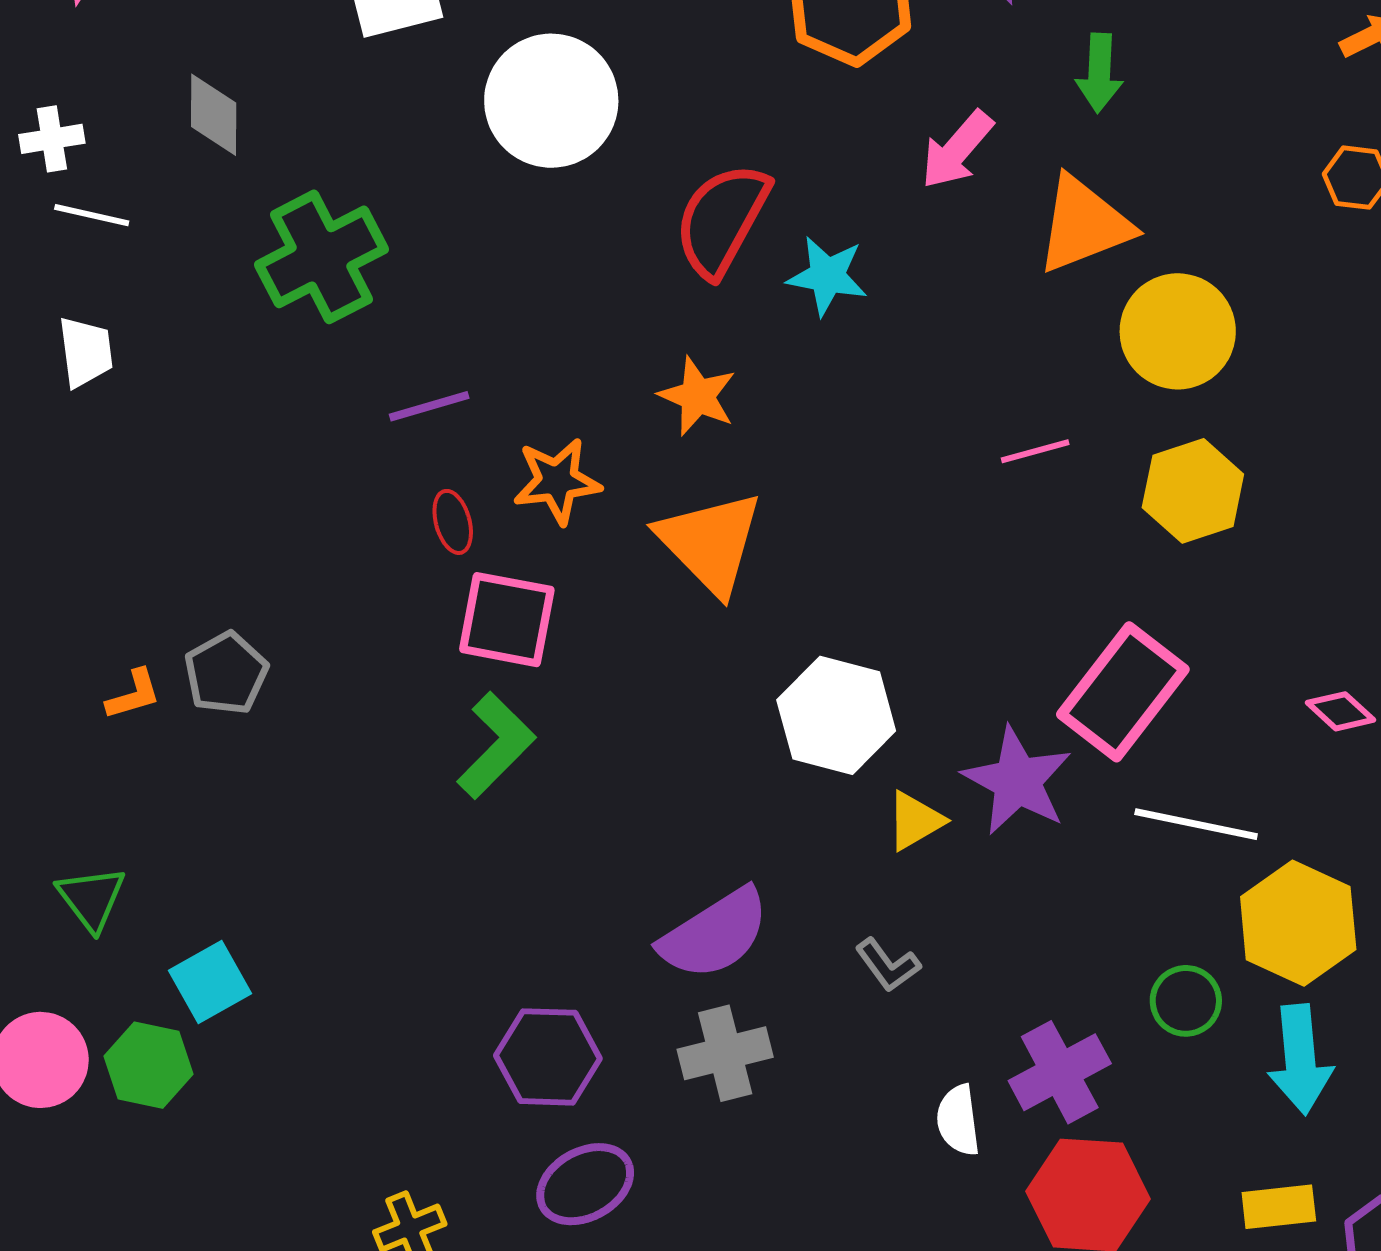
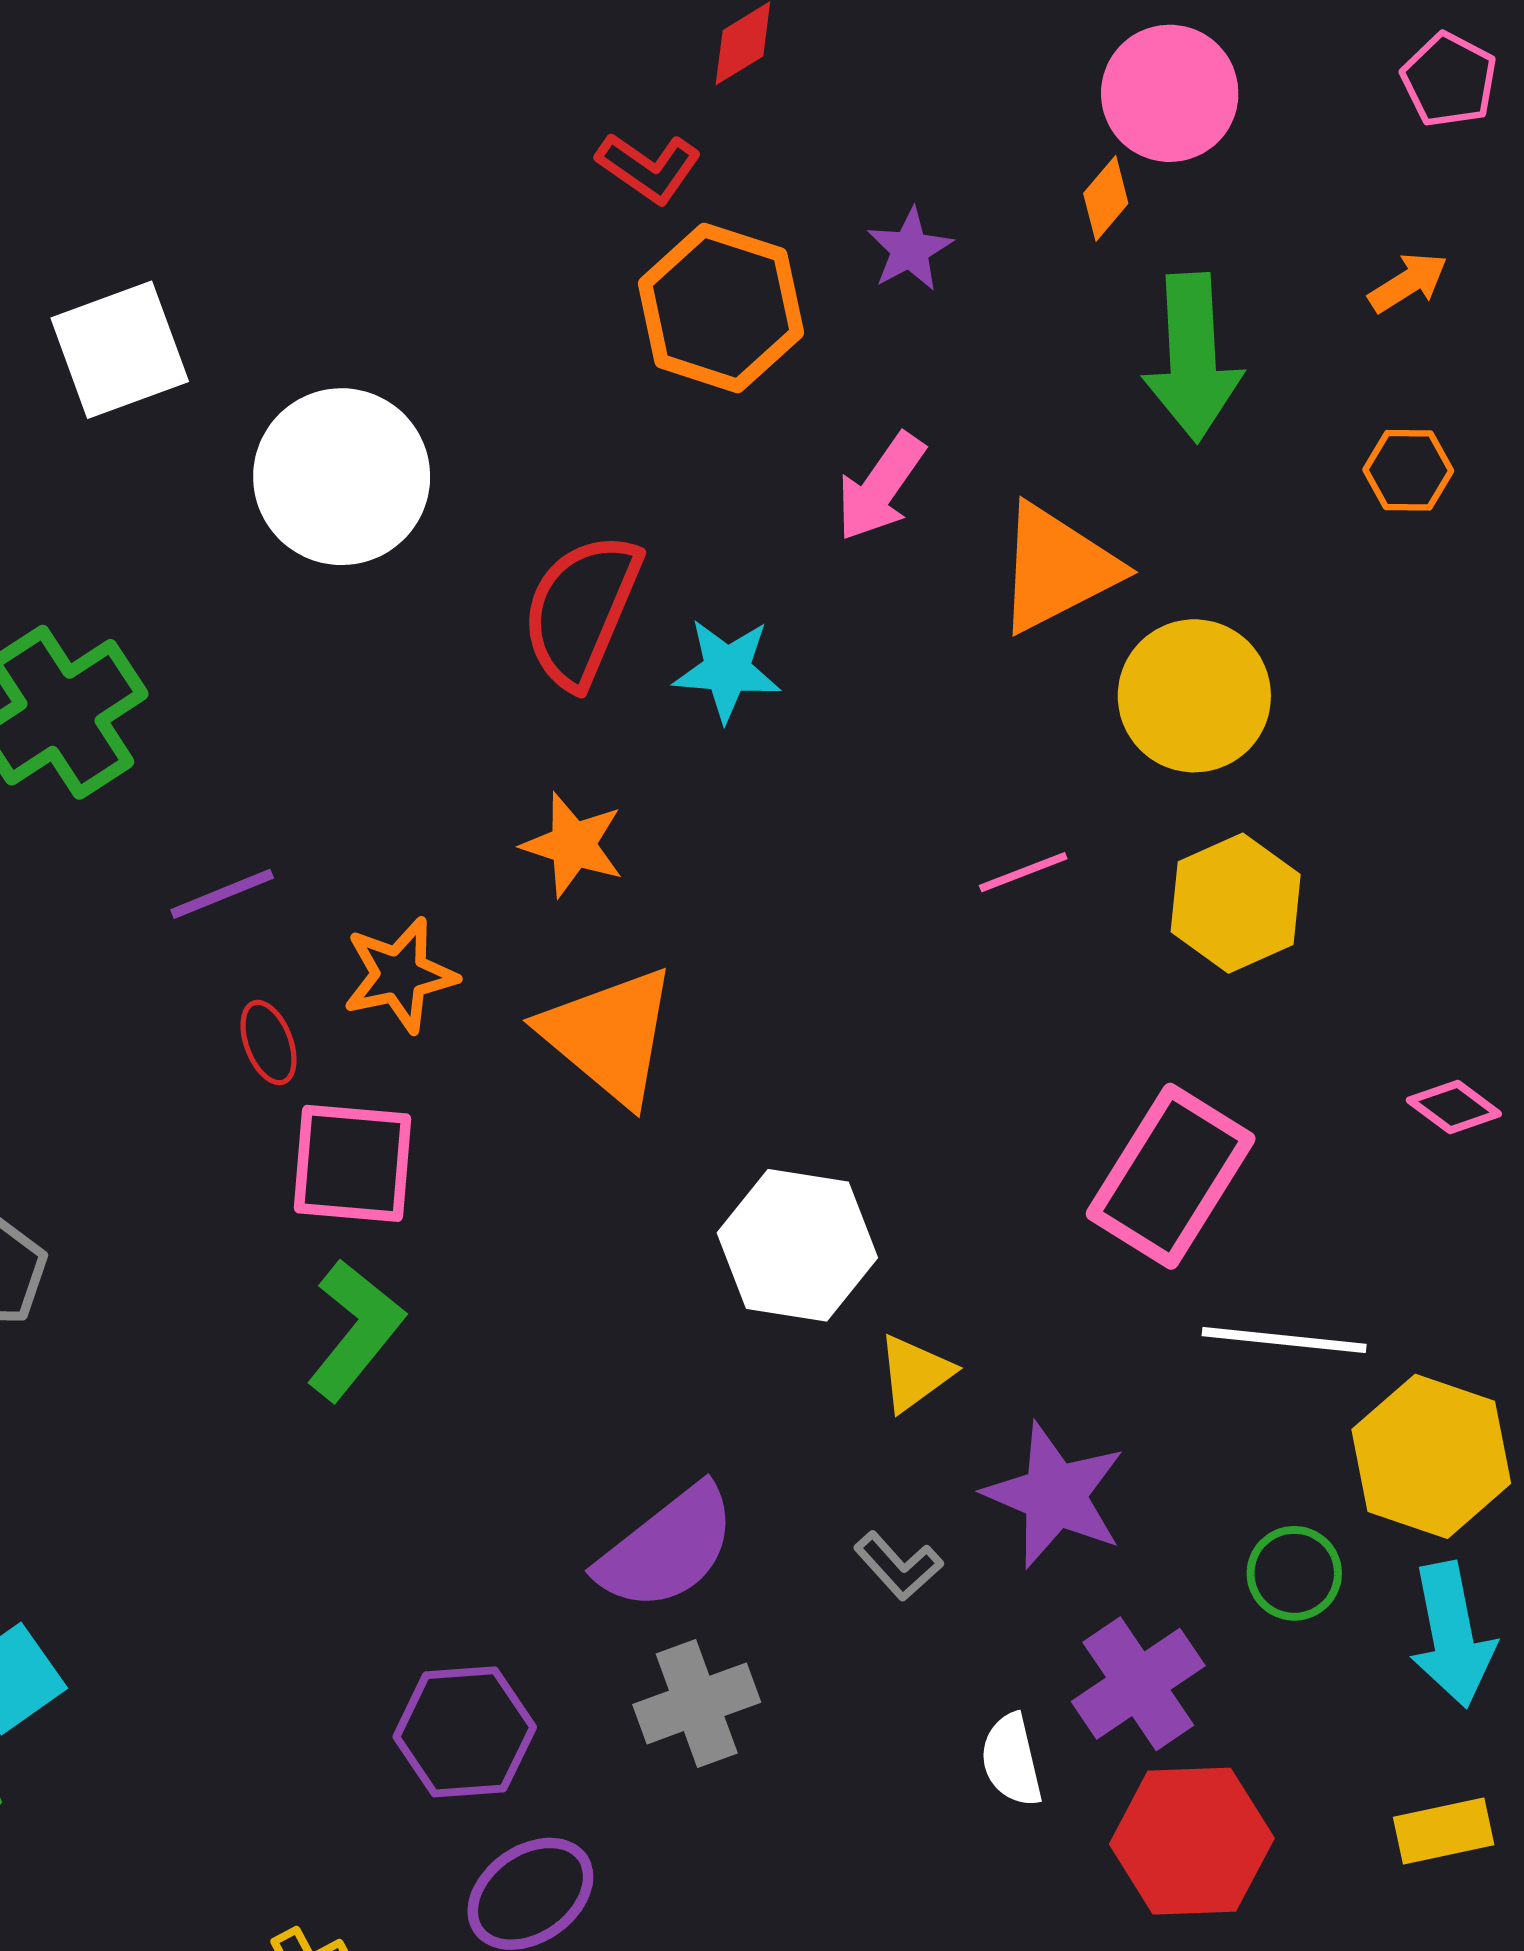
green arrow: (1099, 73) -> (1193, 357), moved, size x1.6
pink diamond: (1340, 711) -> (1454, 1107), moved
purple star: (1017, 781) -> (1055, 1495), moved

